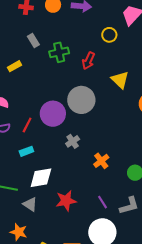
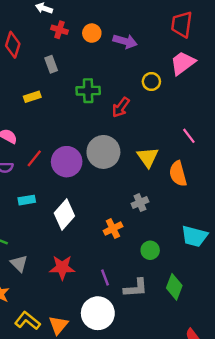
gray rectangle: (33, 41) -> (51, 64), moved
yellow triangle: (120, 80) -> (148, 157), moved
red line: (27, 125) -> (34, 158), moved
gray cross: (73, 141) -> (140, 203), moved
white diamond: (41, 178) -> (64, 215), moved, turned -50

